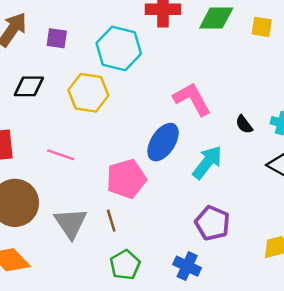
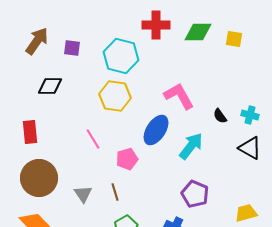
yellow hexagon: (88, 93) -> (115, 96), moved
pink line: (61, 155) -> (93, 139), moved, turned 40
pink pentagon: (126, 179) -> (127, 159), size x0.7
gray triangle: (71, 223) -> (83, 194), size x0.7

